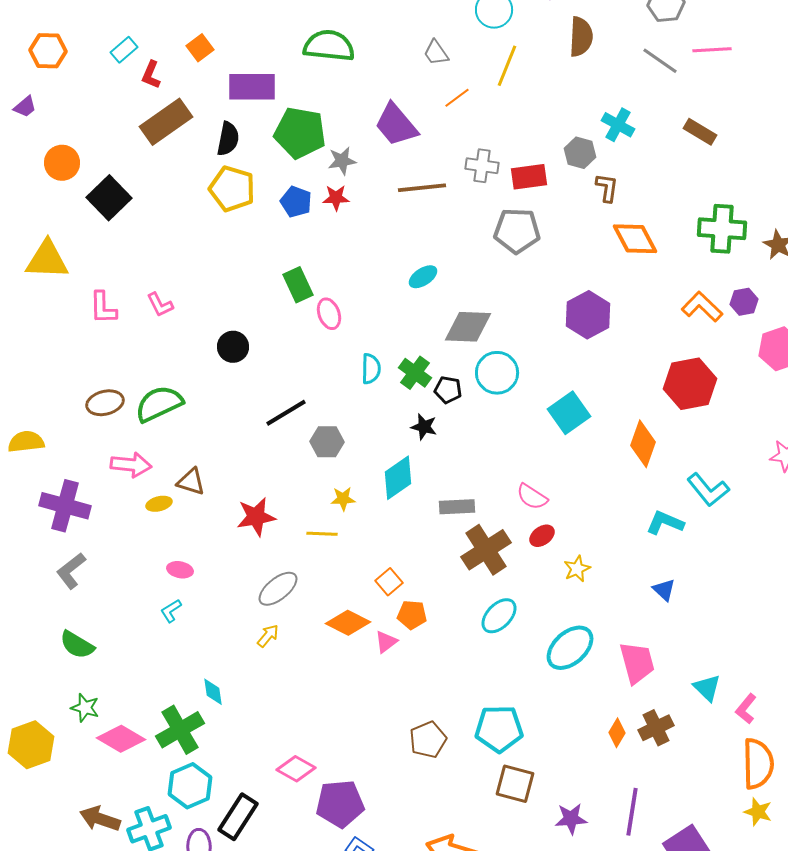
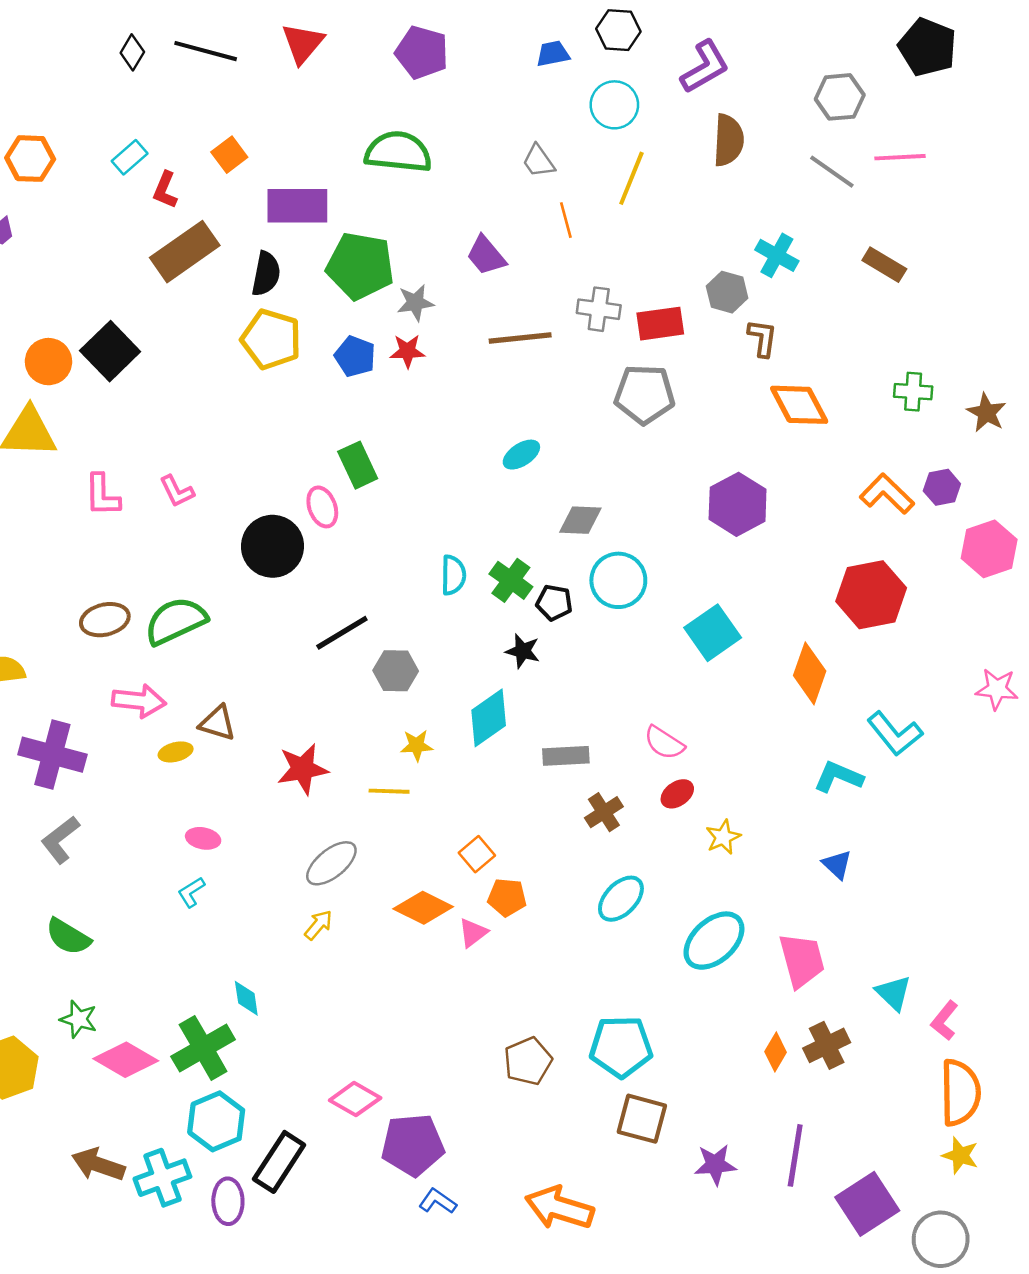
orange line: (457, 98) -> (566, 220), turned -68
purple trapezoid: (396, 125) -> (486, 255), size x0.7
orange circle: (62, 163) -> (48, 362), moved
green cross: (722, 229) -> (913, 392), size x0.6
pink ellipse: (329, 314) -> (322, 507), moved
gray diamond: (468, 327) -> (580, 520), size x0.7
black circle: (233, 347) -> (273, 546), size x1.5
brown cross: (486, 550) -> (604, 812), size x0.6

